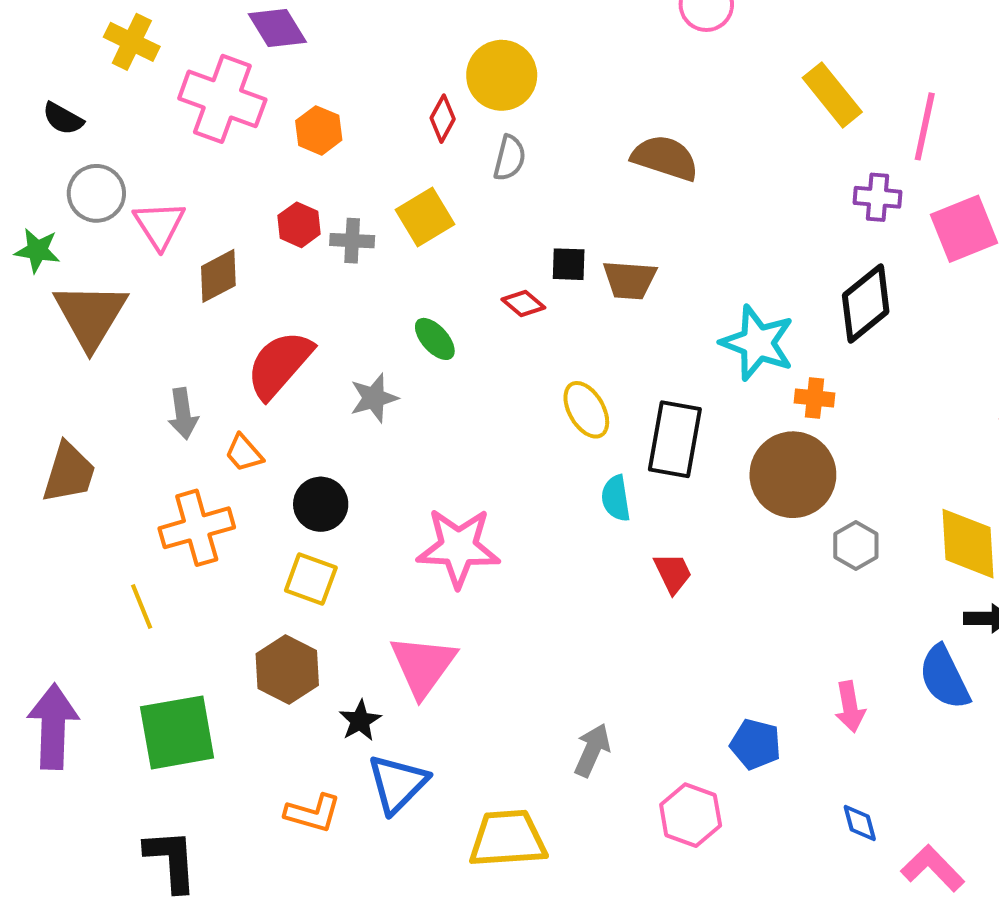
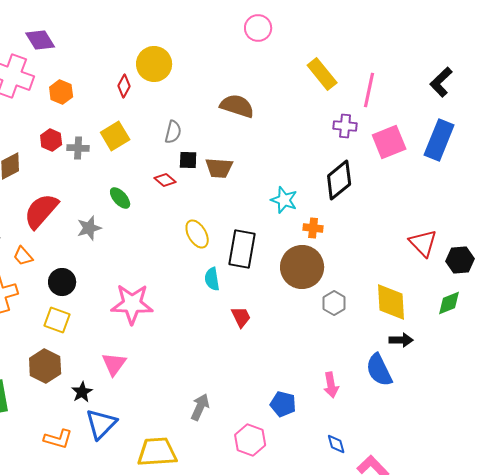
gray semicircle: (510, 158) -> (173, 132), moved
cyan star: (757, 343) -> (284, 200), size x0.7
pink triangle: (423, 666) -> (114, 364), size x0.7

